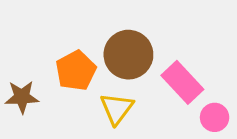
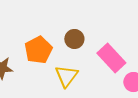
brown circle: (128, 55) -> (74, 39), size x0.6

